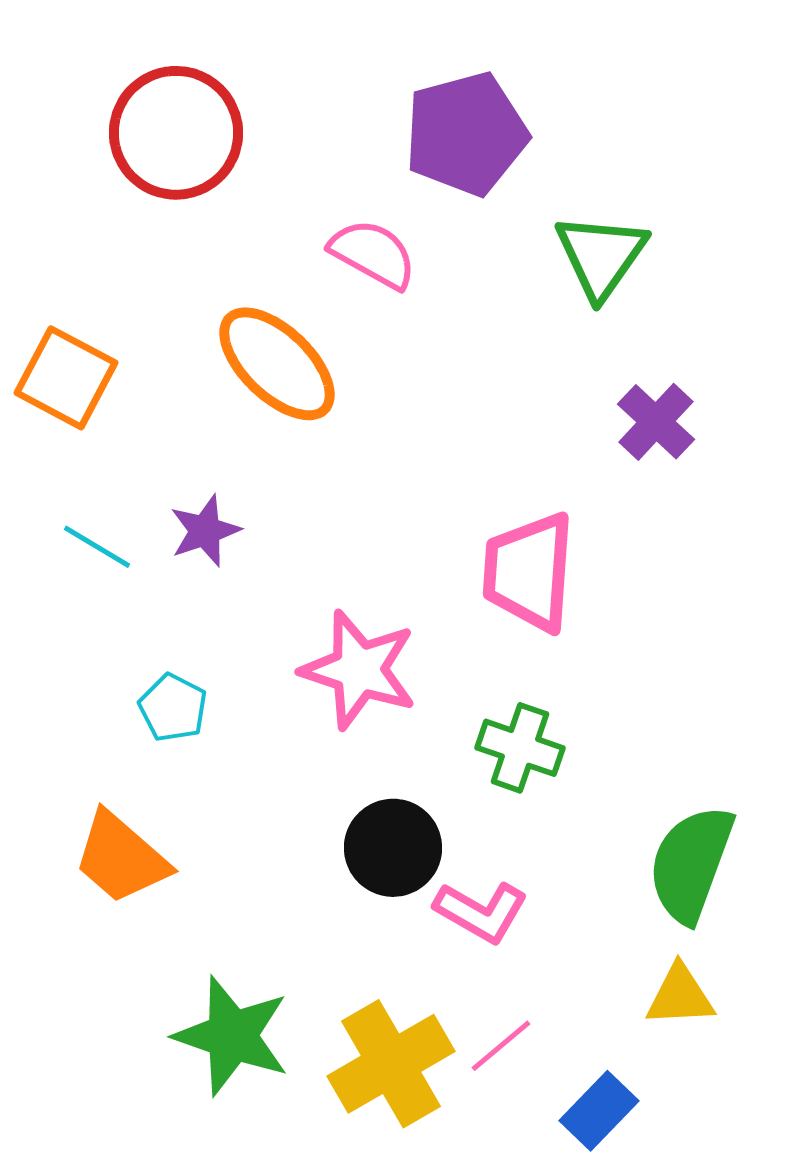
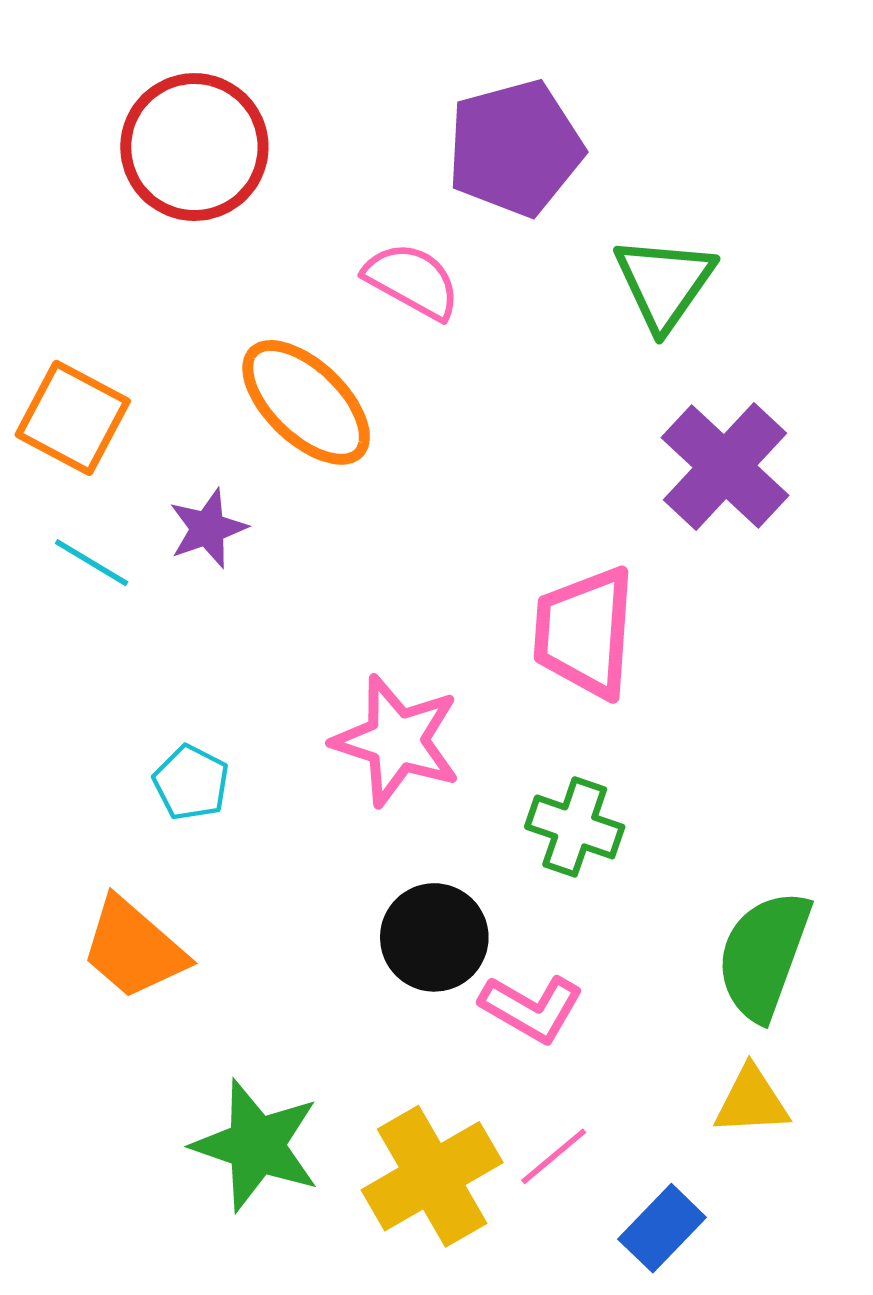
purple cross: (656, 422) -> (725, 467), size x1.5
purple star: (205, 531) -> (208, 528), moved
cyan line: (97, 547) -> (92, 563), moved

